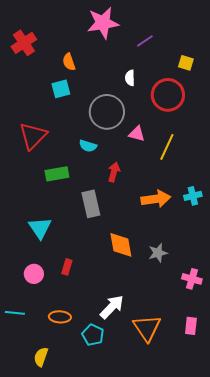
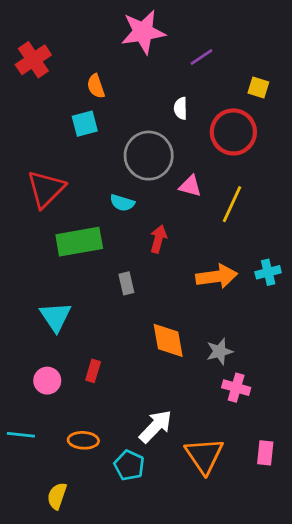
green rectangle: (57, 174) -> (79, 242), size x1.4
gray rectangle: (91, 204) -> (126, 283), size x0.6
pink cross: (192, 279) -> (236, 388), moved

